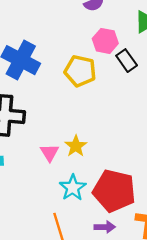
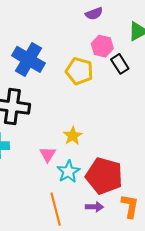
pink triangle: (50, 153) -> (48, 154), moved

